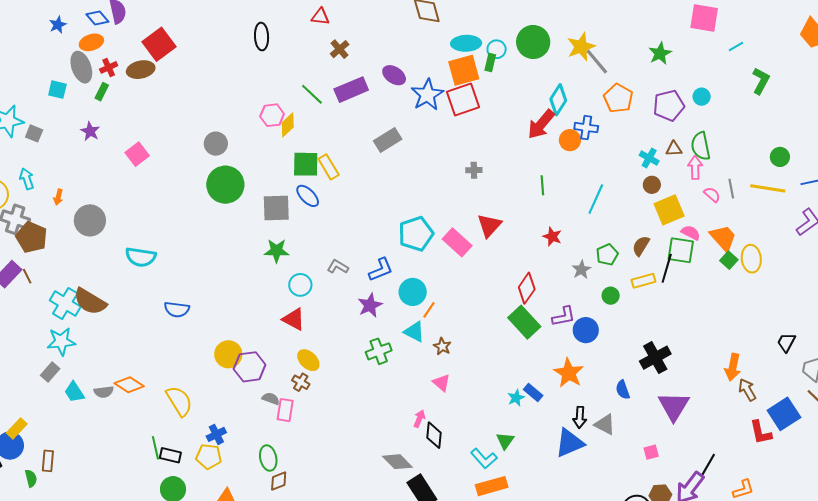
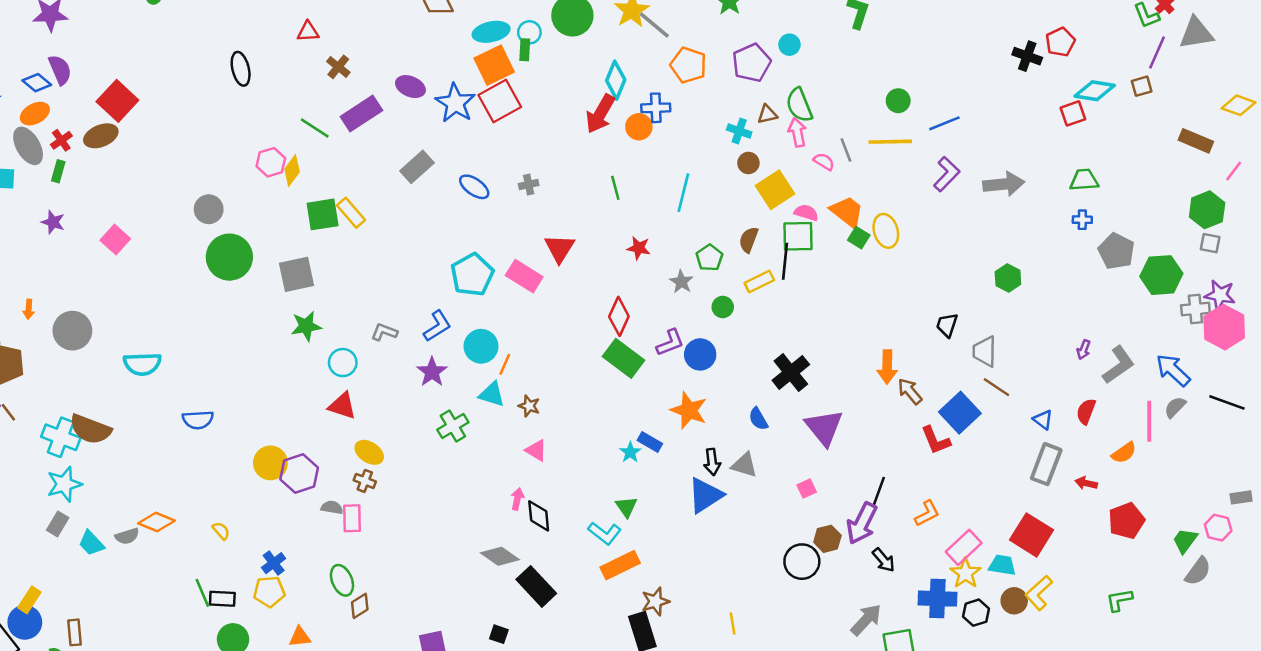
blue ellipse: (308, 196) -> (474, 187), moved
yellow semicircle: (179, 401) -> (221, 531), size x0.5

